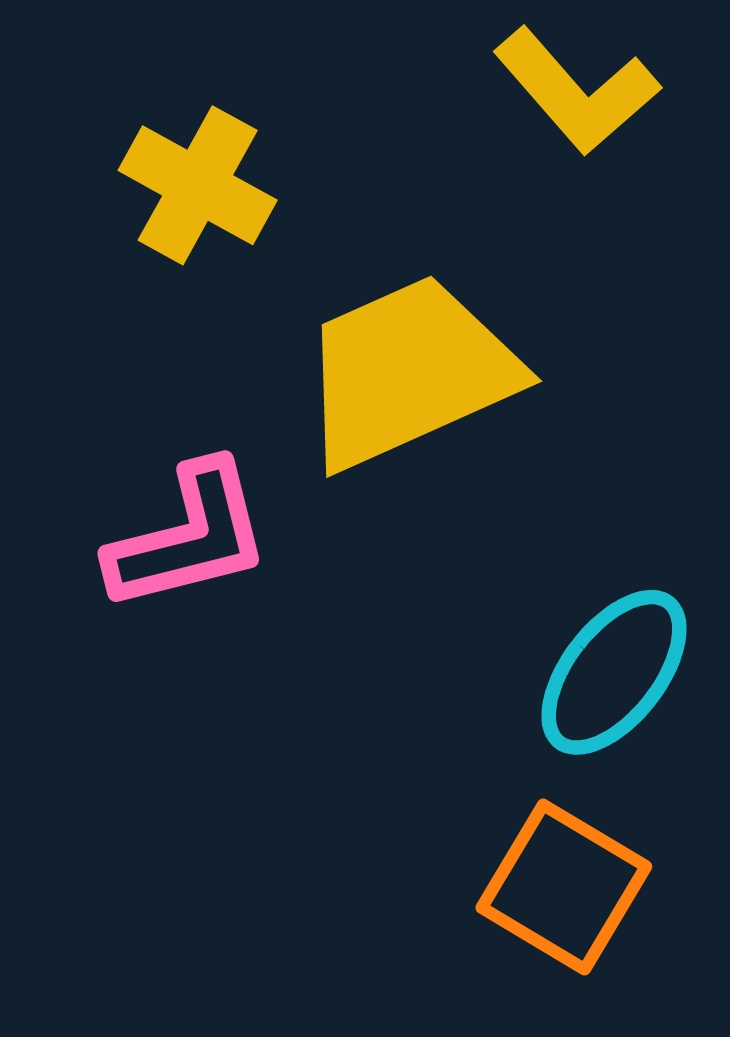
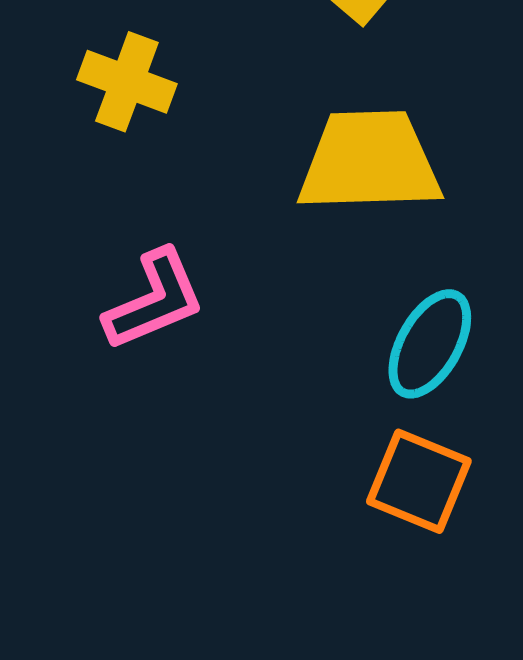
yellow trapezoid: (409, 372) -> (369, 162), moved, turned 31

